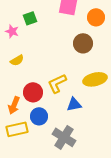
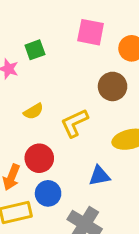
yellow semicircle: (17, 60) -> (33, 111), moved
yellow L-shape: (57, 83) -> (74, 123), moved

